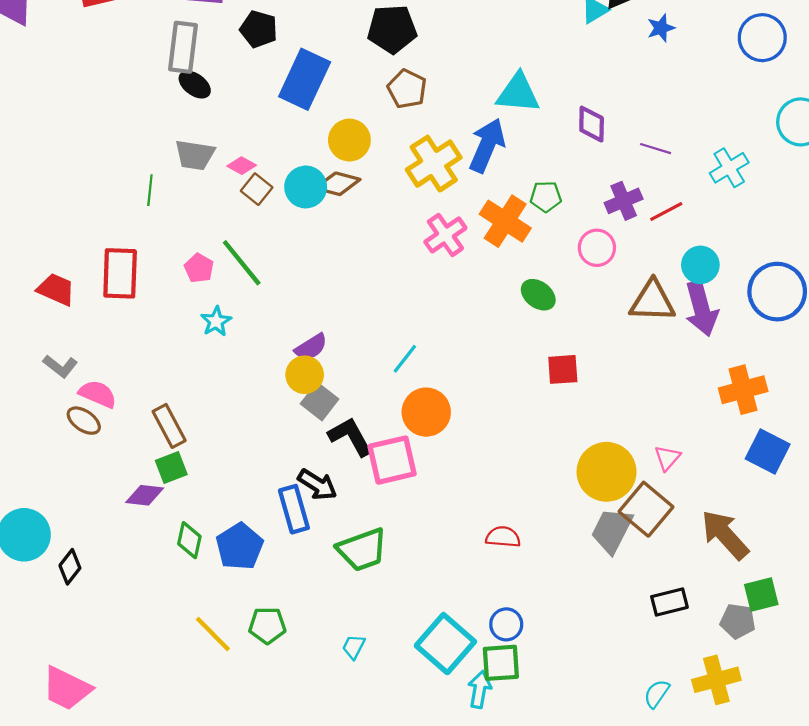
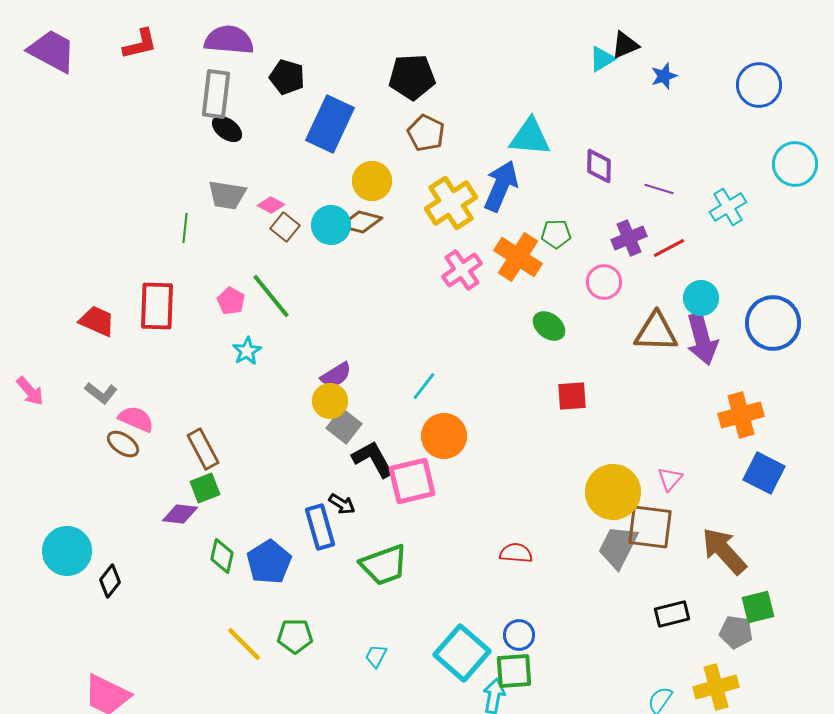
black arrow: (317, 485) -> (342, 504), size x0.7
brown square: (646, 509) -> (650, 527), turned -33

